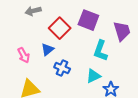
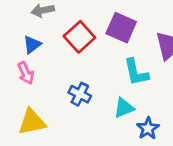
blue triangle: (47, 49) -> (32, 45), moved
cyan L-shape: (100, 51) -> (136, 72), turned -35

